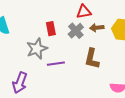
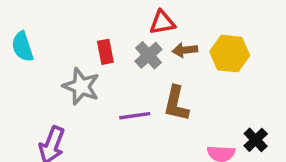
gray star: (37, 49) -> (81, 86), turned -30
purple line: (56, 64) -> (135, 116), moved

